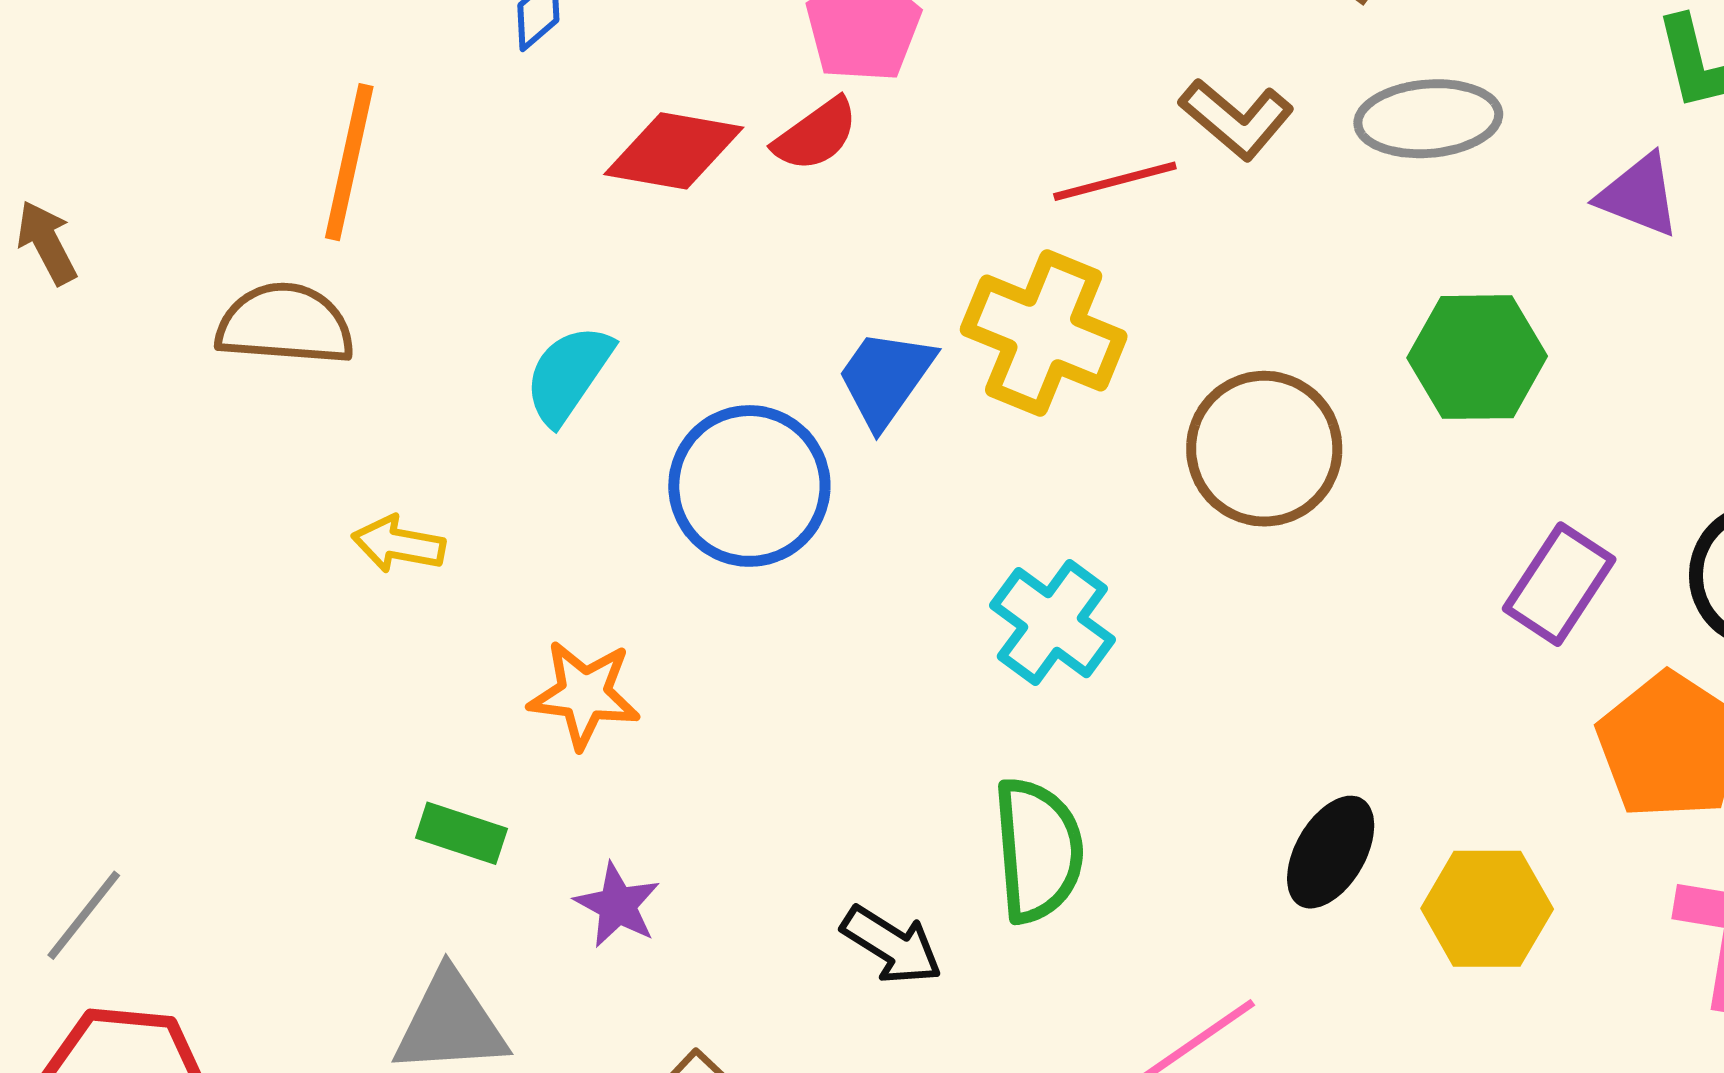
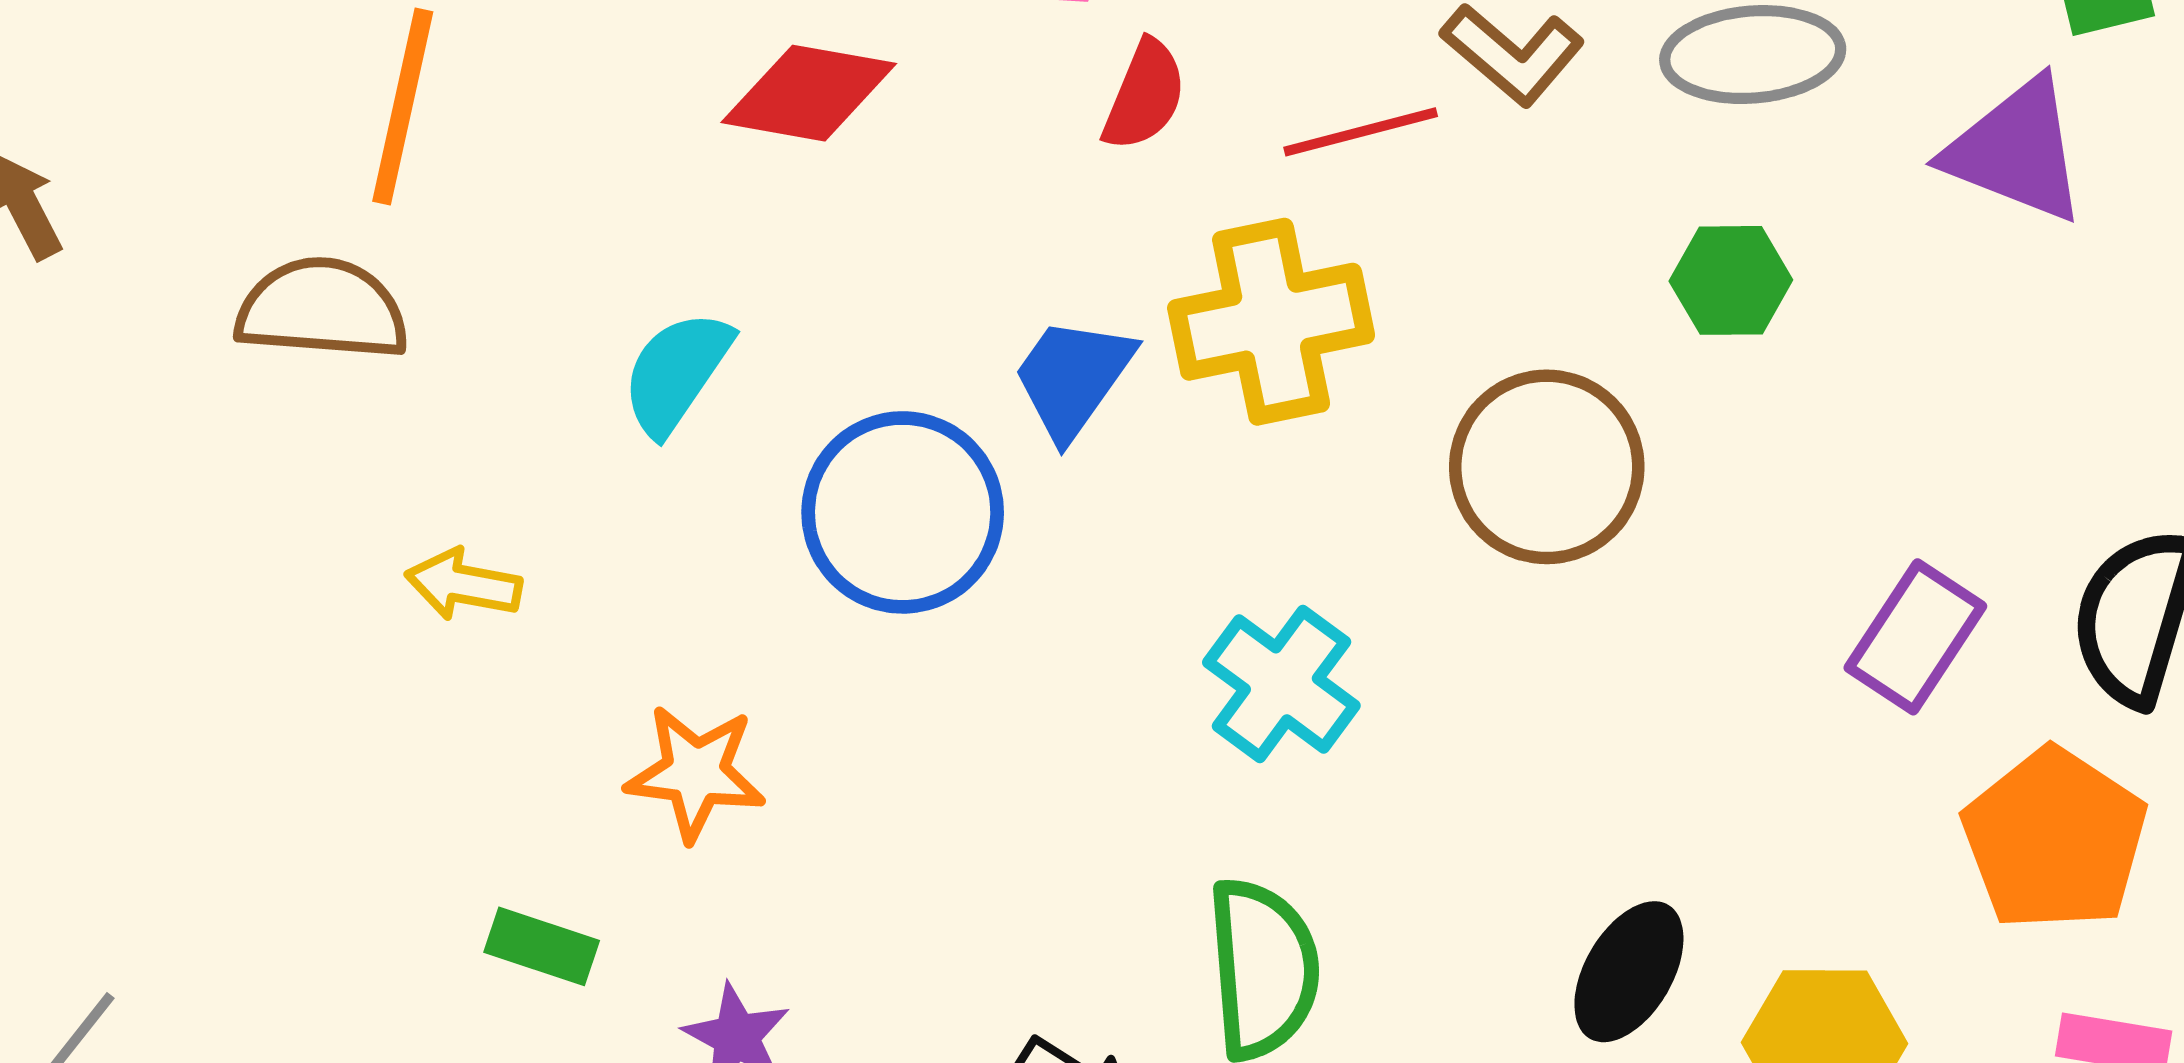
red semicircle: (816, 135) -> (1145, 95), moved, turned -32
purple triangle: (1639, 195) -> (2016, 151), size x1.4
yellow cross: (1044, 333) -> (1271, 322), turned -34
green hexagon: (1477, 357) -> (1731, 280), moved, size x0.7

